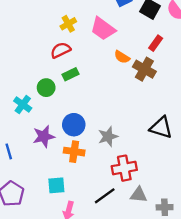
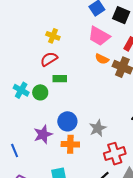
yellow cross: (68, 24) -> (53, 36), turned -32
pink trapezoid: (103, 29) -> (99, 36), moved
green rectangle: (70, 74) -> (60, 79), turned 32
cyan cross: (23, 105) -> (21, 90), moved

